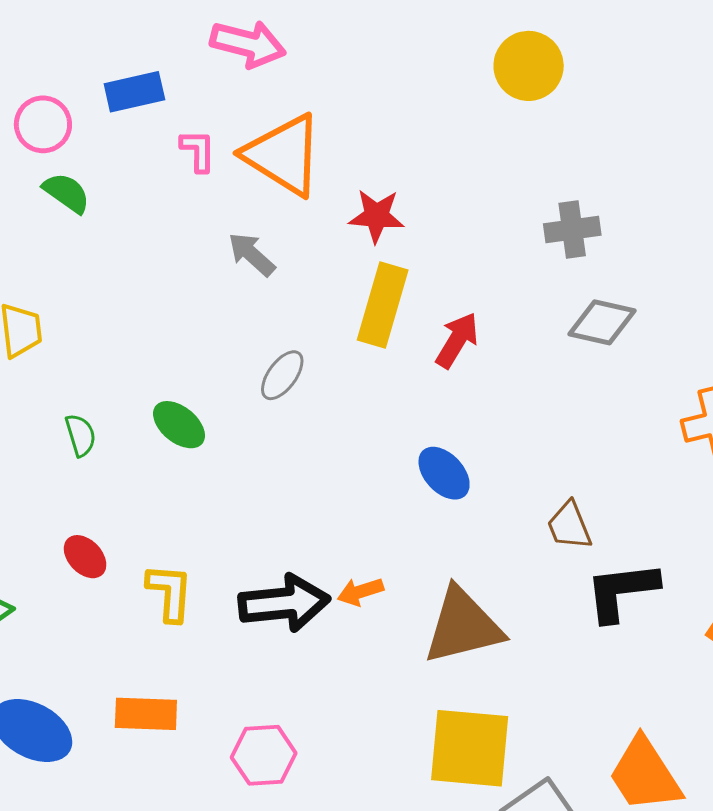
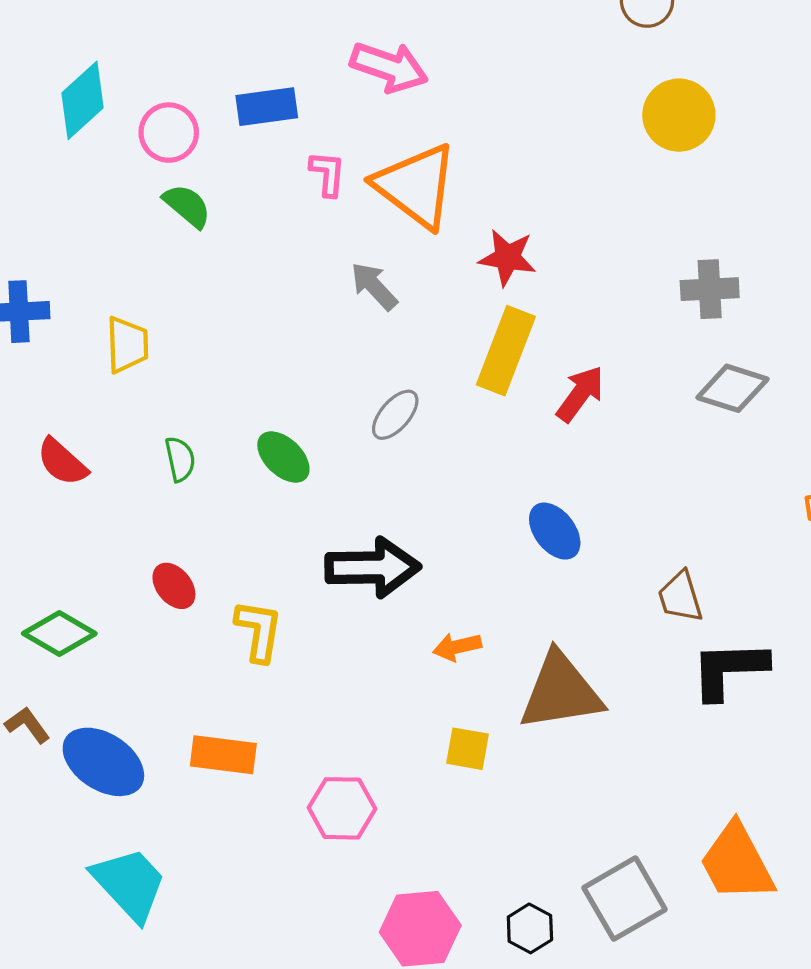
black arrow: (284, 603) -> (373, 567), moved
yellow square: (470, 748) -> (468, 749), moved, size x0.5

